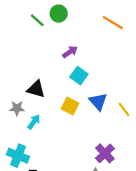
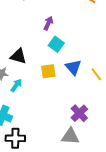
purple arrow: (70, 52) -> (48, 23), turned -32
yellow square: (70, 106) -> (48, 71), turned -35

